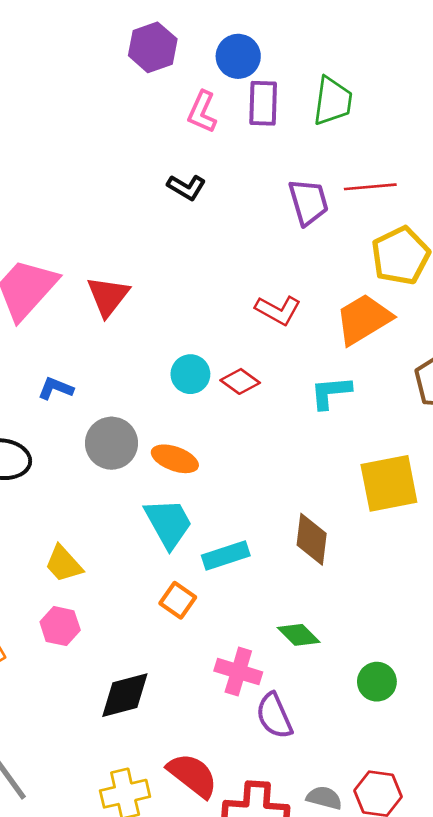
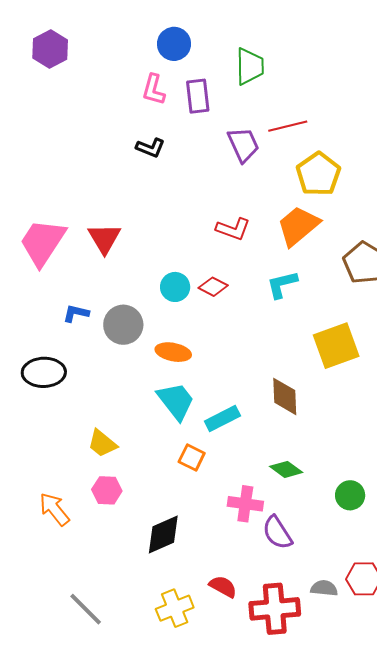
purple hexagon: (153, 47) -> (50, 49), moved
purple rectangle: (263, 103) -> (198, 96), moved
gray circle: (112, 443) -> (123, 325), moved
red semicircle: (192, 775) -> (223, 587), size x0.7

